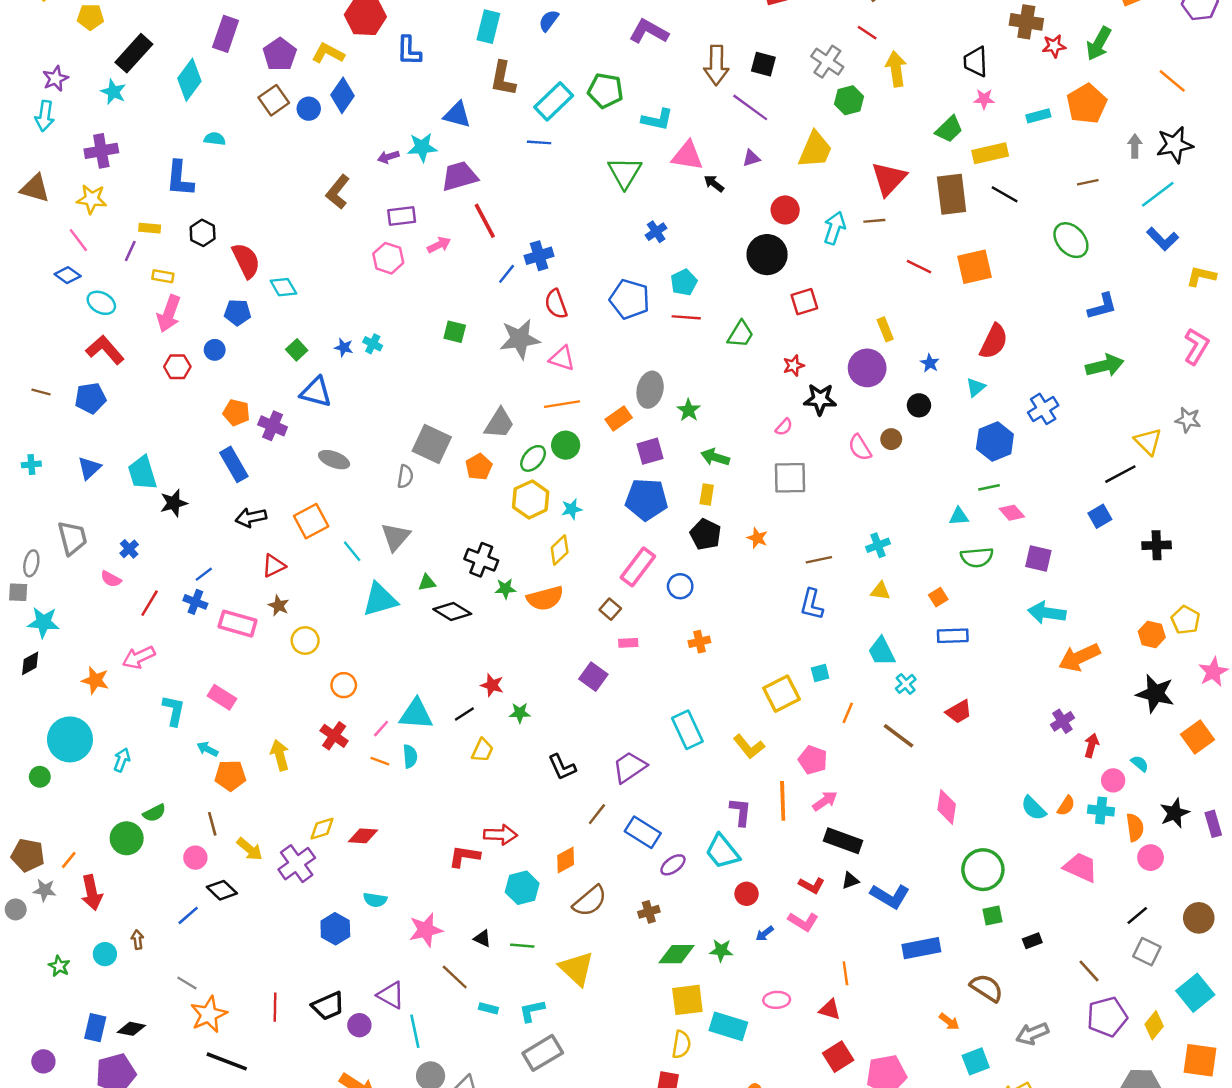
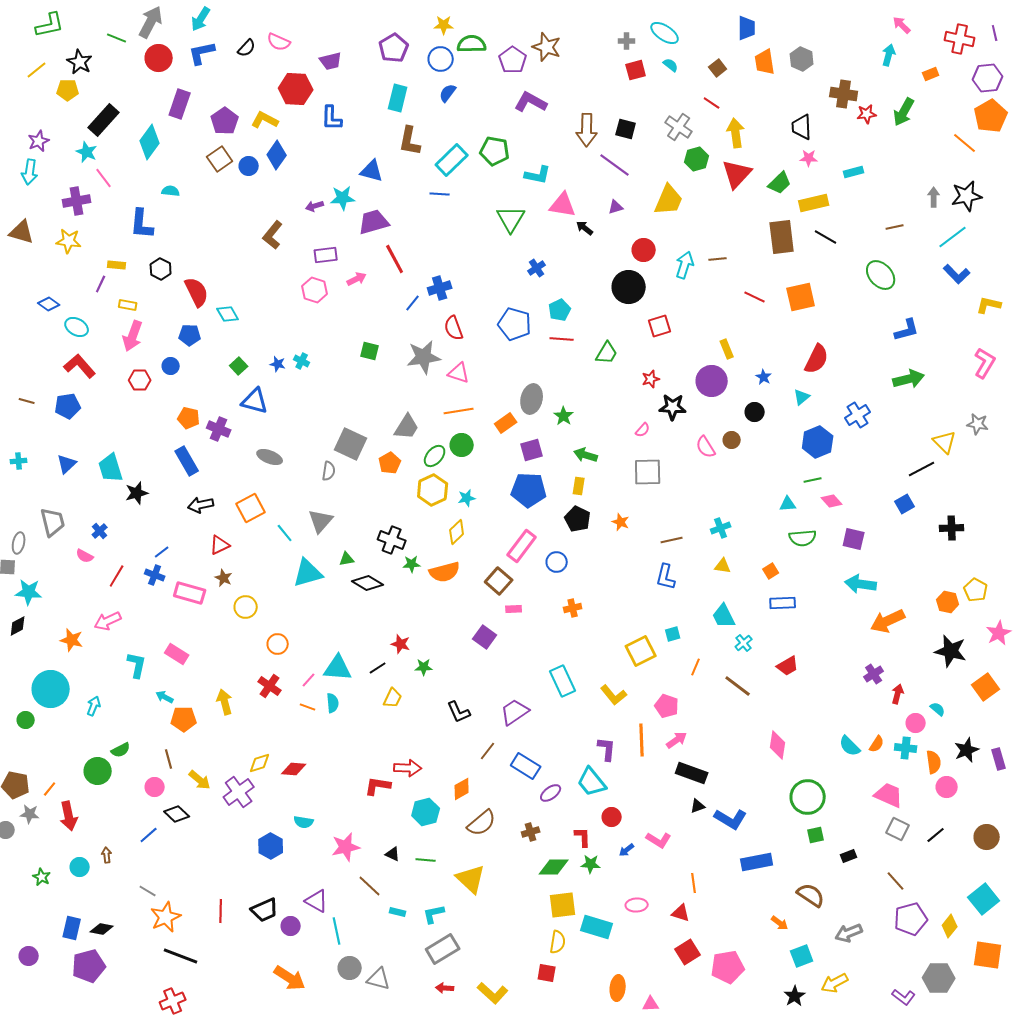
orange pentagon: (1087, 104) -> (991, 116), moved
red triangle: (889, 179) -> (737, 174), moved
pink line: (78, 240) -> (104, 178), moved
brown square: (610, 609) -> (499, 581), size x1.5
red L-shape: (812, 885) -> (583, 837), moved, turned -120
gray square: (1147, 952) -> (898, 829), moved

